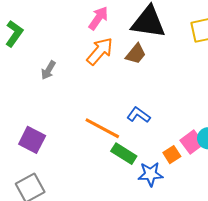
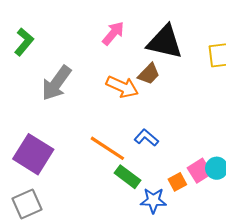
orange arrow: (100, 51) -> (122, 87), moved, turned 68
gray arrow: (48, 70) -> (56, 83), size x1.8
purple square: (32, 140) -> (33, 154), size x1.4

